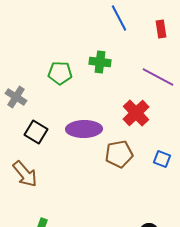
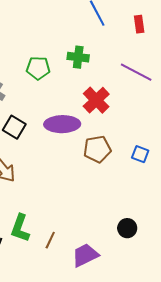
red cross: (136, 113) -> (96, 100), moved

